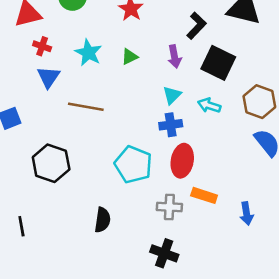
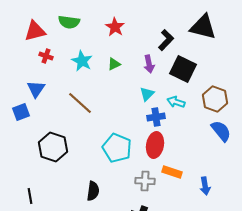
blue triangle: (48, 77) -> (36, 89), moved
brown line: (86, 107) -> (80, 103), turned 32
blue cross: (171, 125) -> (156, 117), moved

